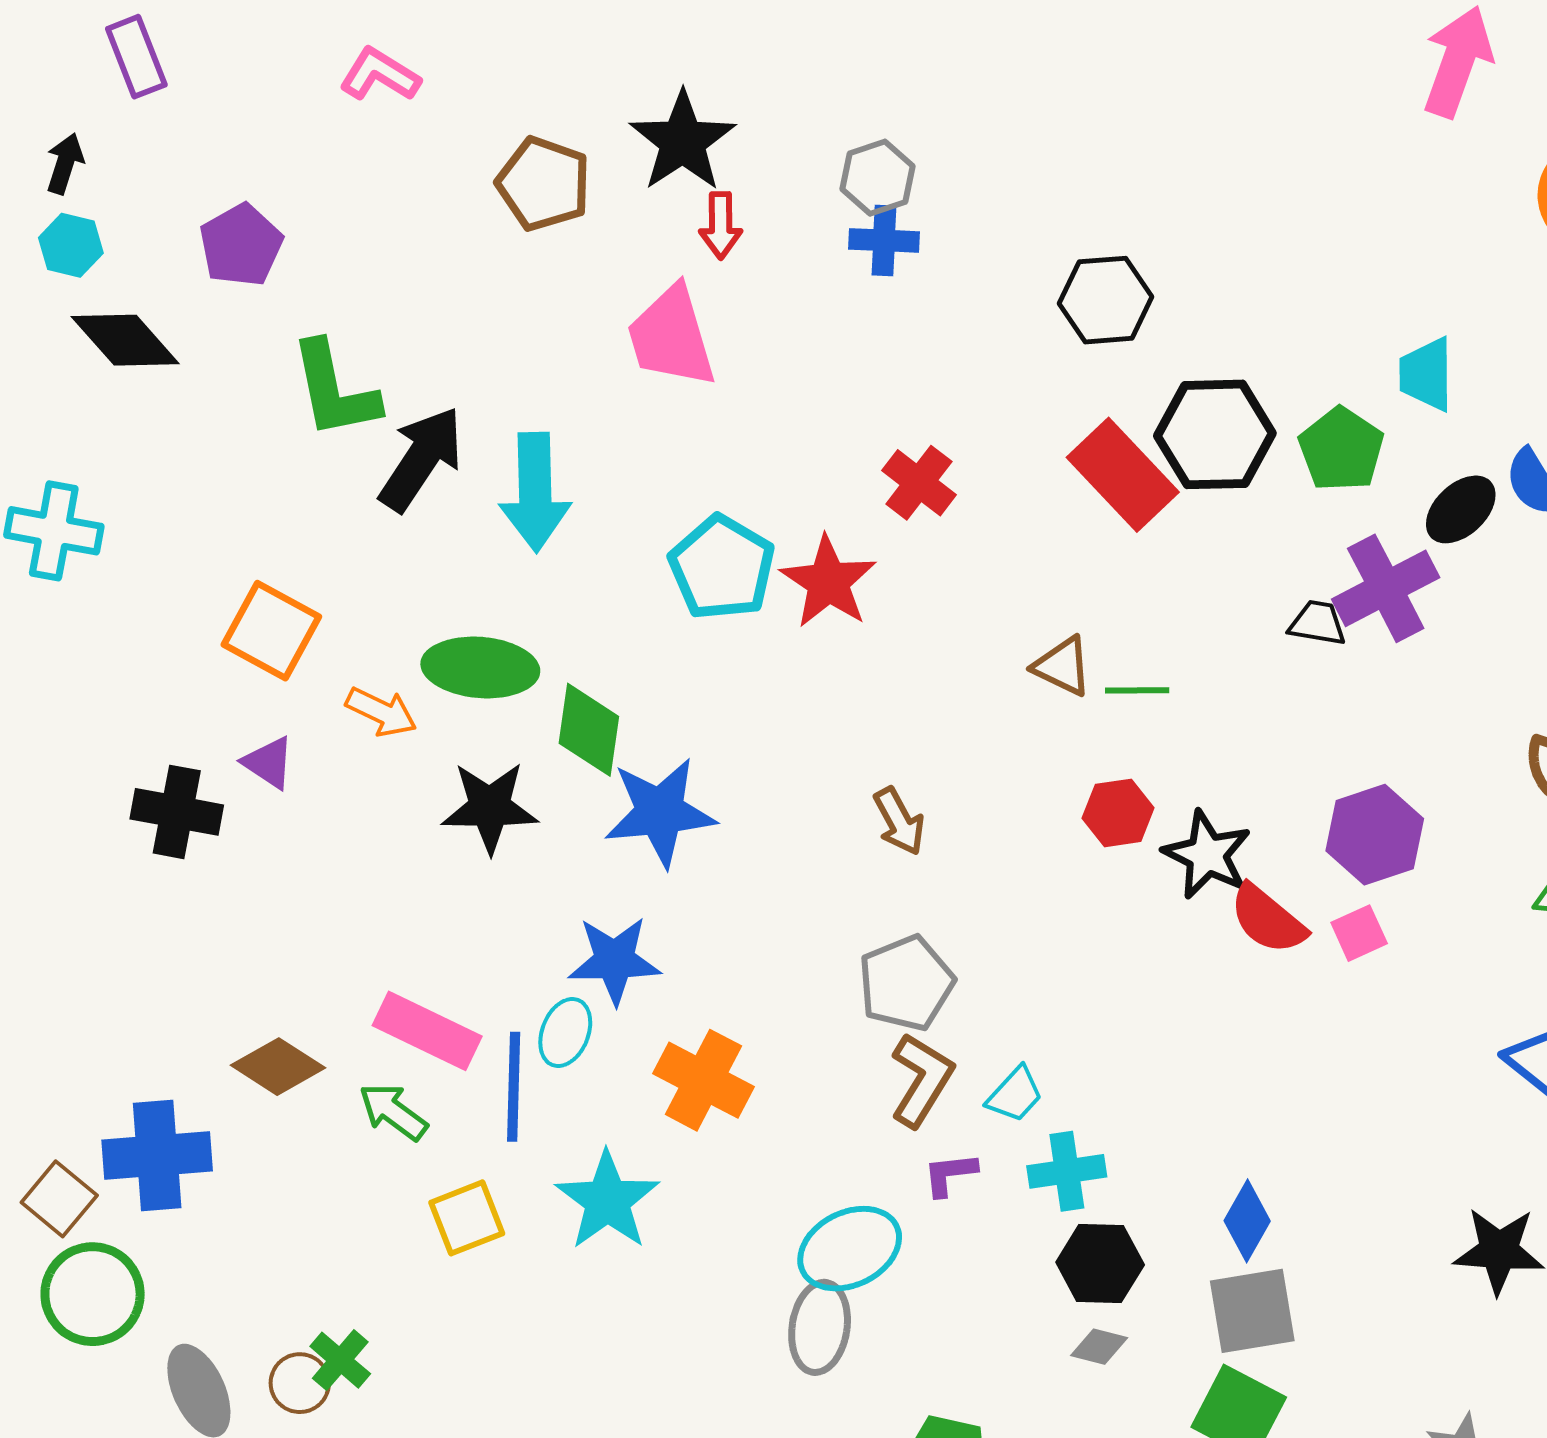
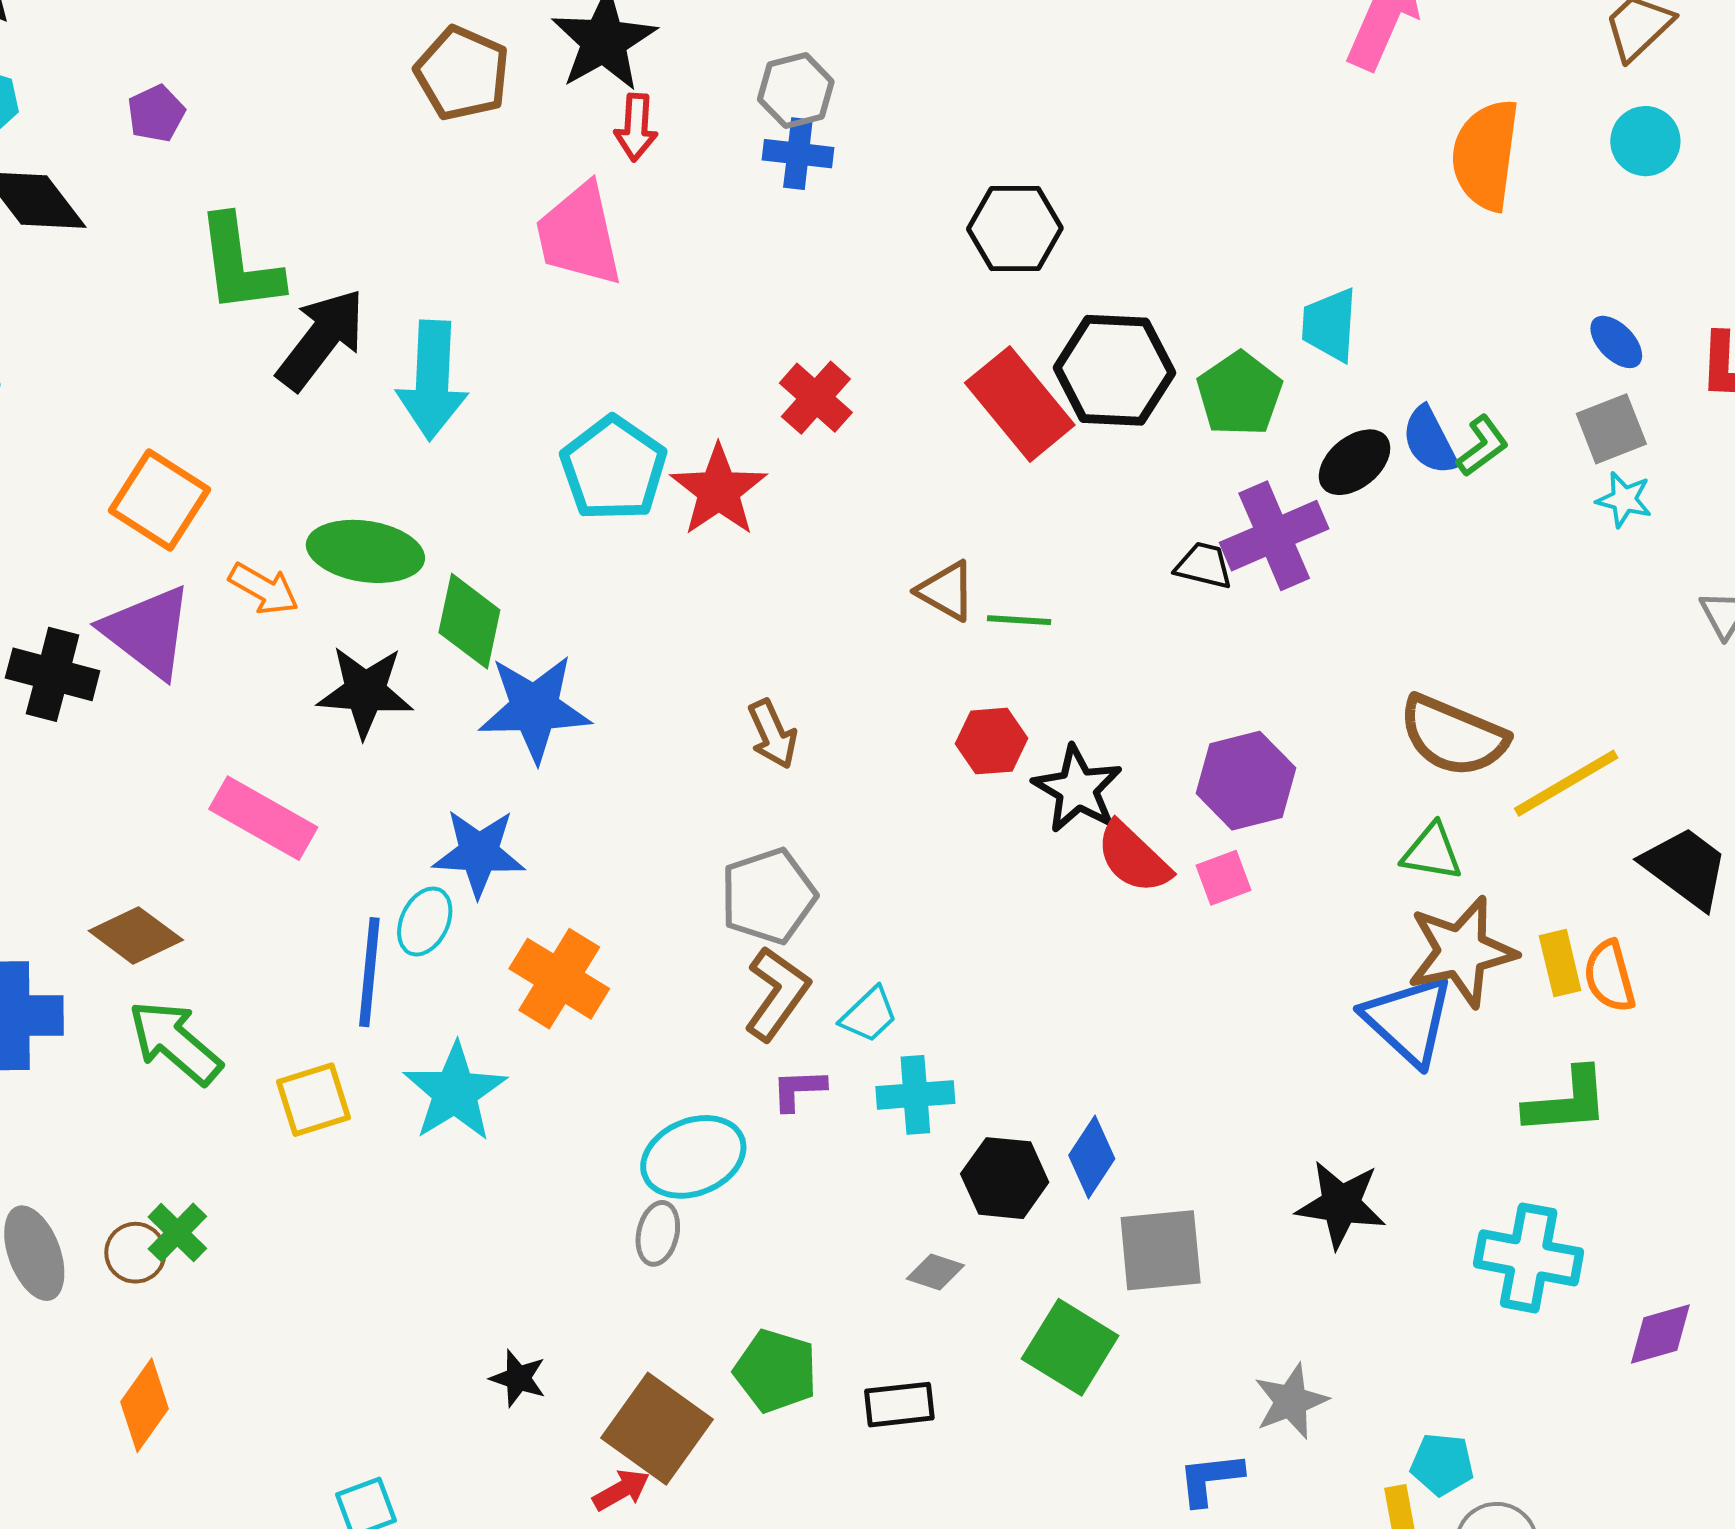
purple pentagon: (241, 245) -> (156, 113), size x0.7
purple triangle: (269, 763) -> (148, 632), size x1.8
pink rectangle: (427, 1031) -> (263, 818), moved
green arrow: (393, 1112) -> (175, 1042), moved, size x1.4
black hexagon: (1100, 1264) -> (1005, 1178), moved
gray square: (1252, 1311) -> (1161, 1250), moved
gray ellipse: (820, 1327) -> (658, 1233), size x0.7

